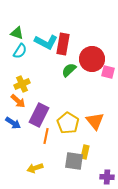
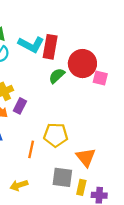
purple rectangle: (39, 115) -> (20, 106), moved, size x0.6
orange triangle: (95, 121) -> (86, 157), moved
yellow pentagon: (68, 123) -> (56, 135), turned -30
yellow rectangle: (85, 152) -> (81, 187), moved

